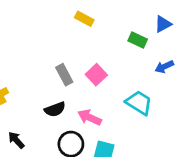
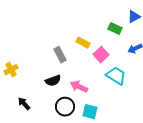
yellow rectangle: (84, 19) -> (83, 43), moved
pink square: (96, 75) -> (101, 55), moved

